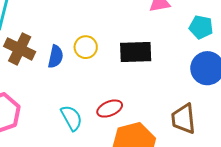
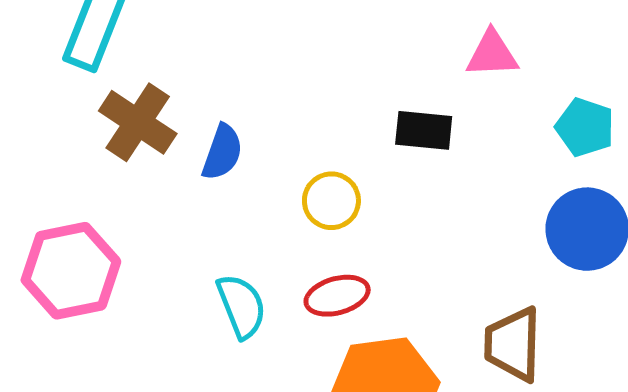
yellow circle: (86, 47) -> (331, 201), moved
black rectangle: (136, 52) -> (424, 130), moved, size x0.7

